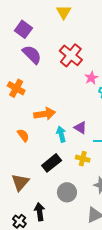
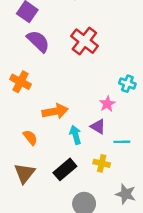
pink star: (91, 78) -> (107, 104), moved
brown triangle: (20, 182) -> (25, 173), moved

